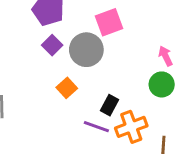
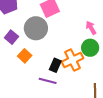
purple square: (52, 45) -> (11, 37), moved
orange cross: (131, 127) -> (73, 60), moved

